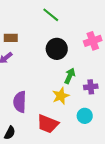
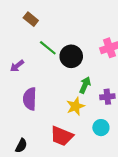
green line: (51, 15) -> (48, 48), moved
brown rectangle: (11, 38) -> (31, 19), moved, turned 40
purple semicircle: (20, 102) -> (30, 99), moved

